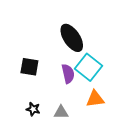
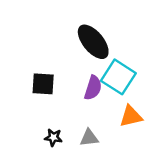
purple semicircle: (68, 74) -> (93, 88), turned 36

